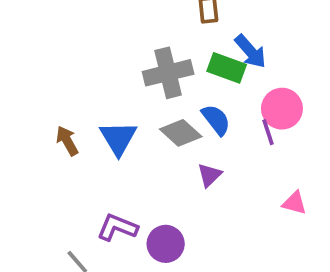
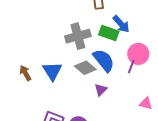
blue semicircle: (216, 120) -> (104, 60), size x1.4
purple line: (268, 132) -> (131, 66), turned 40

